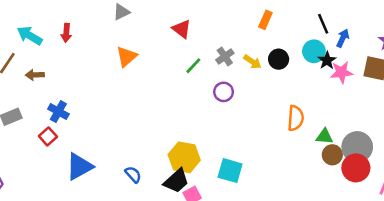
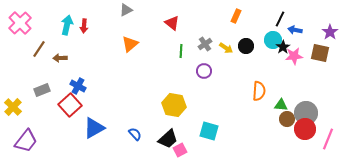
black line: (323, 24) -> (280, 19), turned 49
cyan arrow: (30, 36) -> (67, 25), moved, turned 72
blue arrow: (343, 38) -> (295, 30), turned -104
green line: (193, 66) -> (181, 51), turned -40
red square: (48, 136) -> (70, 105), size x1.6
yellow hexagon: (184, 157) -> (174, 105), moved

